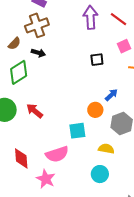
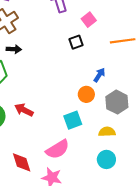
pink square: (124, 46) -> (89, 20), moved

